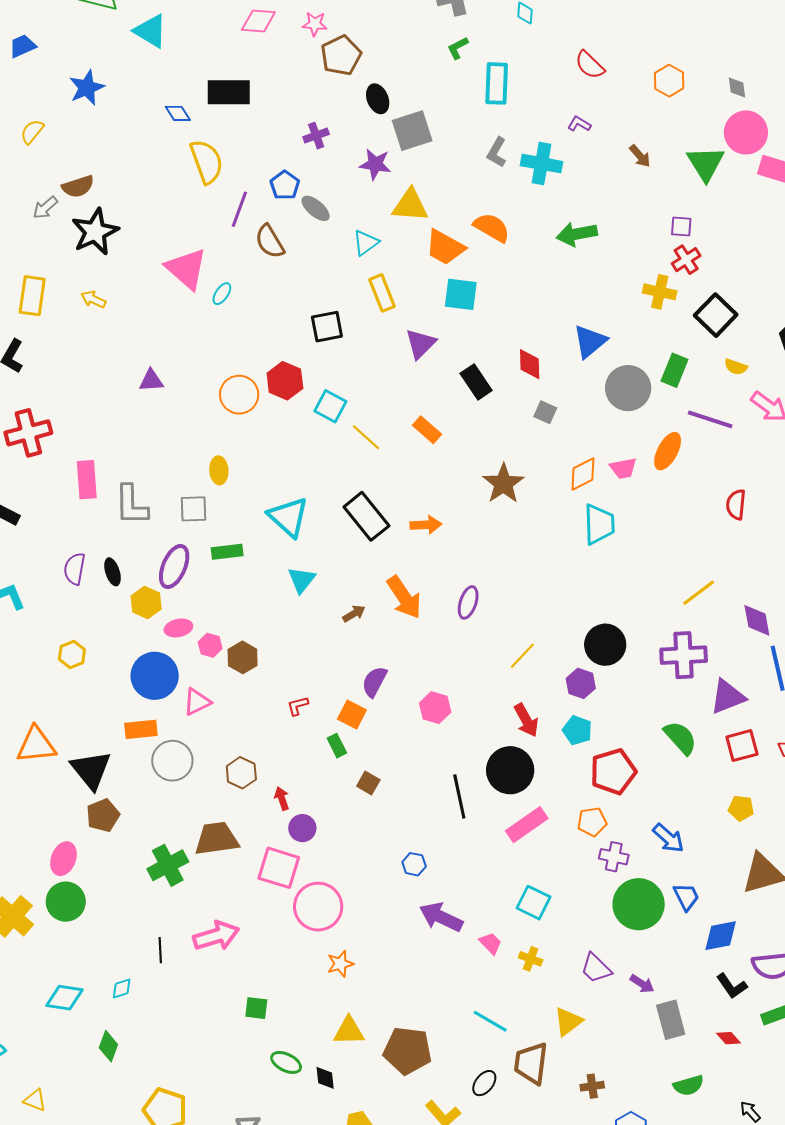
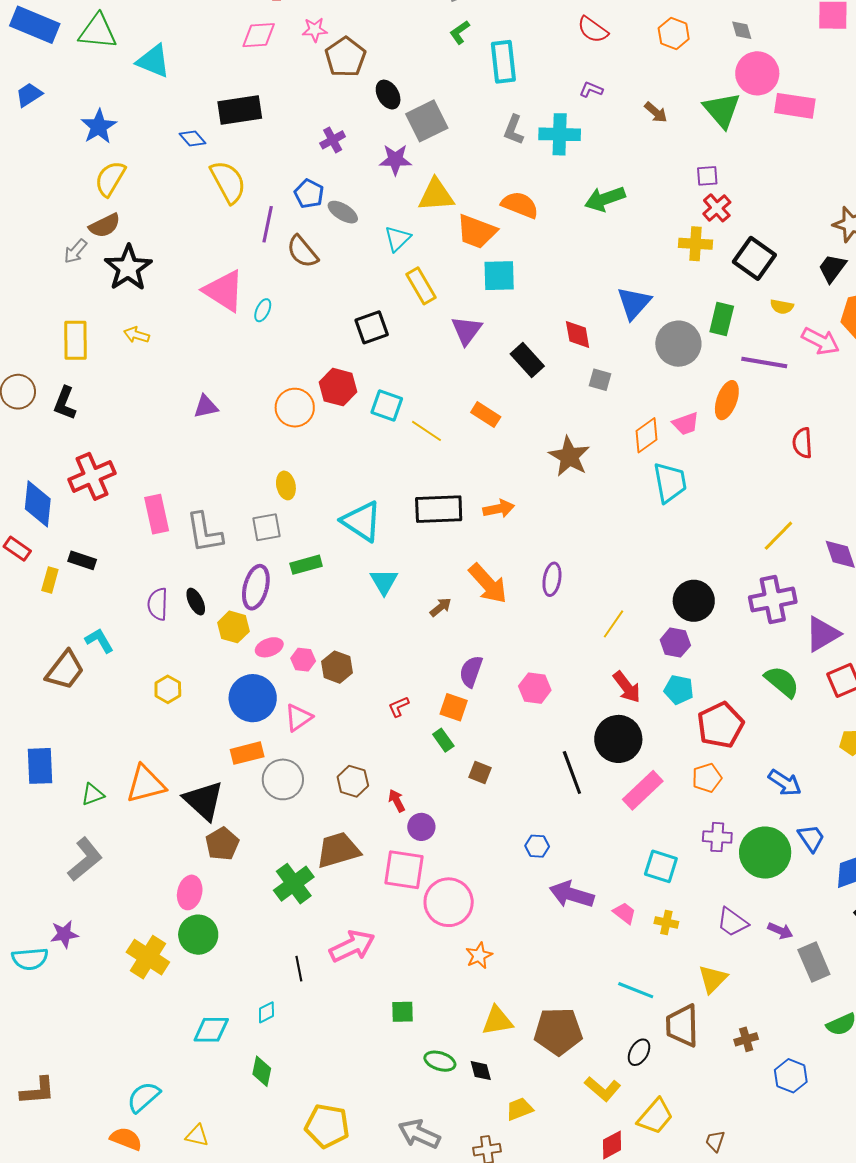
yellow semicircle: (32, 132) -> (110, 179), moved, size x1.4
black rectangle: (366, 516) -> (439, 509), turned -45
purple cross: (614, 857) -> (717, 837), moved

